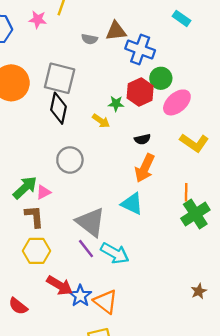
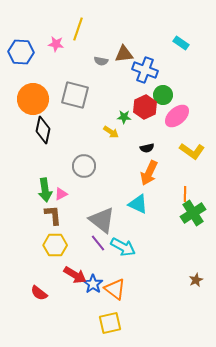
black diamond: (58, 108) -> (43, 130), moved
green arrow: (25, 188) -> (45, 190), turned 125

